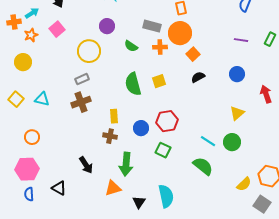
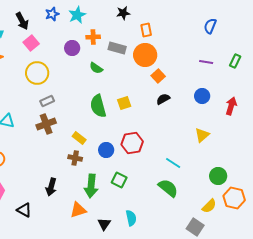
pink square: (57, 29) -> (31, 43), moved
orange cross: (160, 47) -> (93, 37), moved
yellow circle: (89, 51) -> (37, 73), moved
red arrow: (266, 94) -> (231, 106), moved, turned 36
yellow rectangle: (114, 116) -> (79, 138), turned -48
green circle: (232, 142) -> (218, 176), moved
green square: (163, 150) -> (119, 180), moved
black arrow: (86, 165) -> (51, 187), turned 48
cyan semicircle: (166, 196) -> (131, 218), size x0.7
gray square: (262, 204) -> (195, 227), moved

